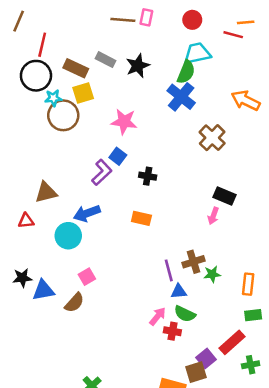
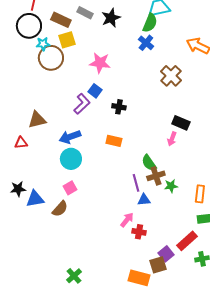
blue cross: (181, 97) -> (146, 43), size x0.7
cyan circle: (68, 236) -> (71, 159), moved
green semicircle: (185, 314) -> (149, 163), moved, turned 30

